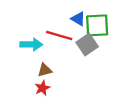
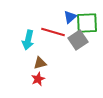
blue triangle: (78, 19) -> (70, 17), turned 48
cyan arrow: (31, 44) -> (28, 40), turned 102

